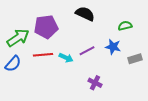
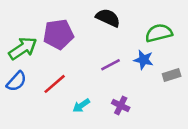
green semicircle: (125, 26) -> (159, 33), size x1.5
red line: (43, 55) -> (55, 84), moved, turned -36
cyan arrow: (66, 58) -> (81, 105), moved, turned 120

